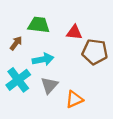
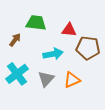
cyan arrow: (43, 59) -> (53, 54), moved
orange triangle: (74, 99) -> (72, 80), moved

